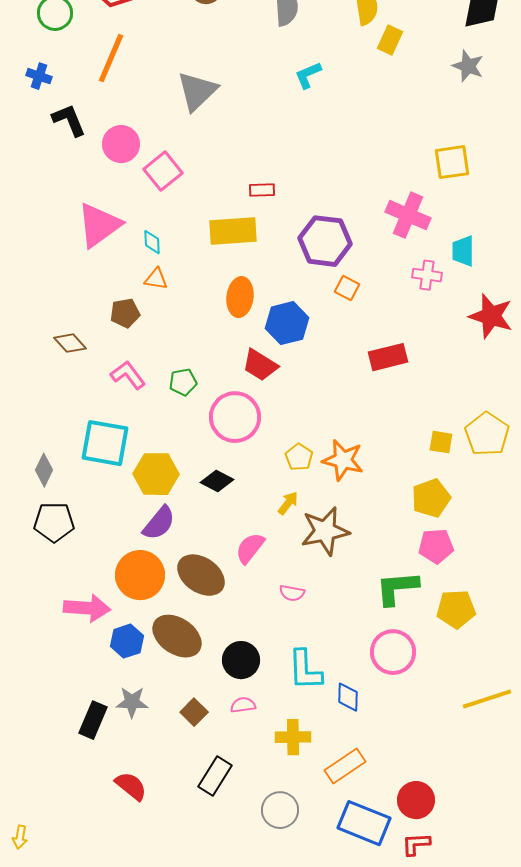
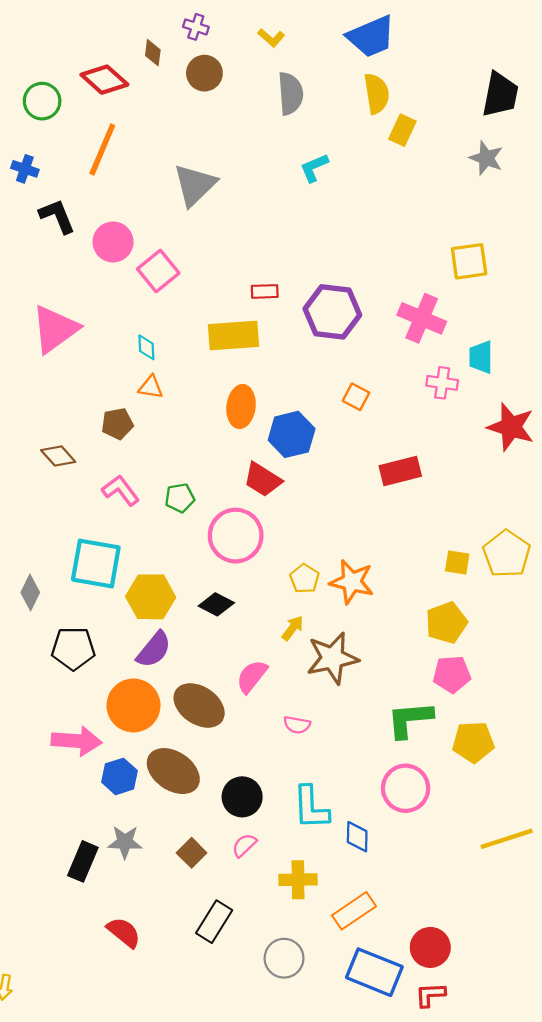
pink triangle: (99, 225) -> (55, 329), moved
purple hexagon: (325, 241) -> (332, 312), moved
black pentagon: (54, 522) -> (73, 648), moved
pink semicircle: (243, 705) -> (244, 845), turned -35

